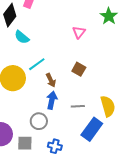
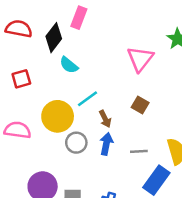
pink triangle: (79, 32) -> (140, 59), size x1.6
gray circle: (39, 121) -> (76, 143), moved

